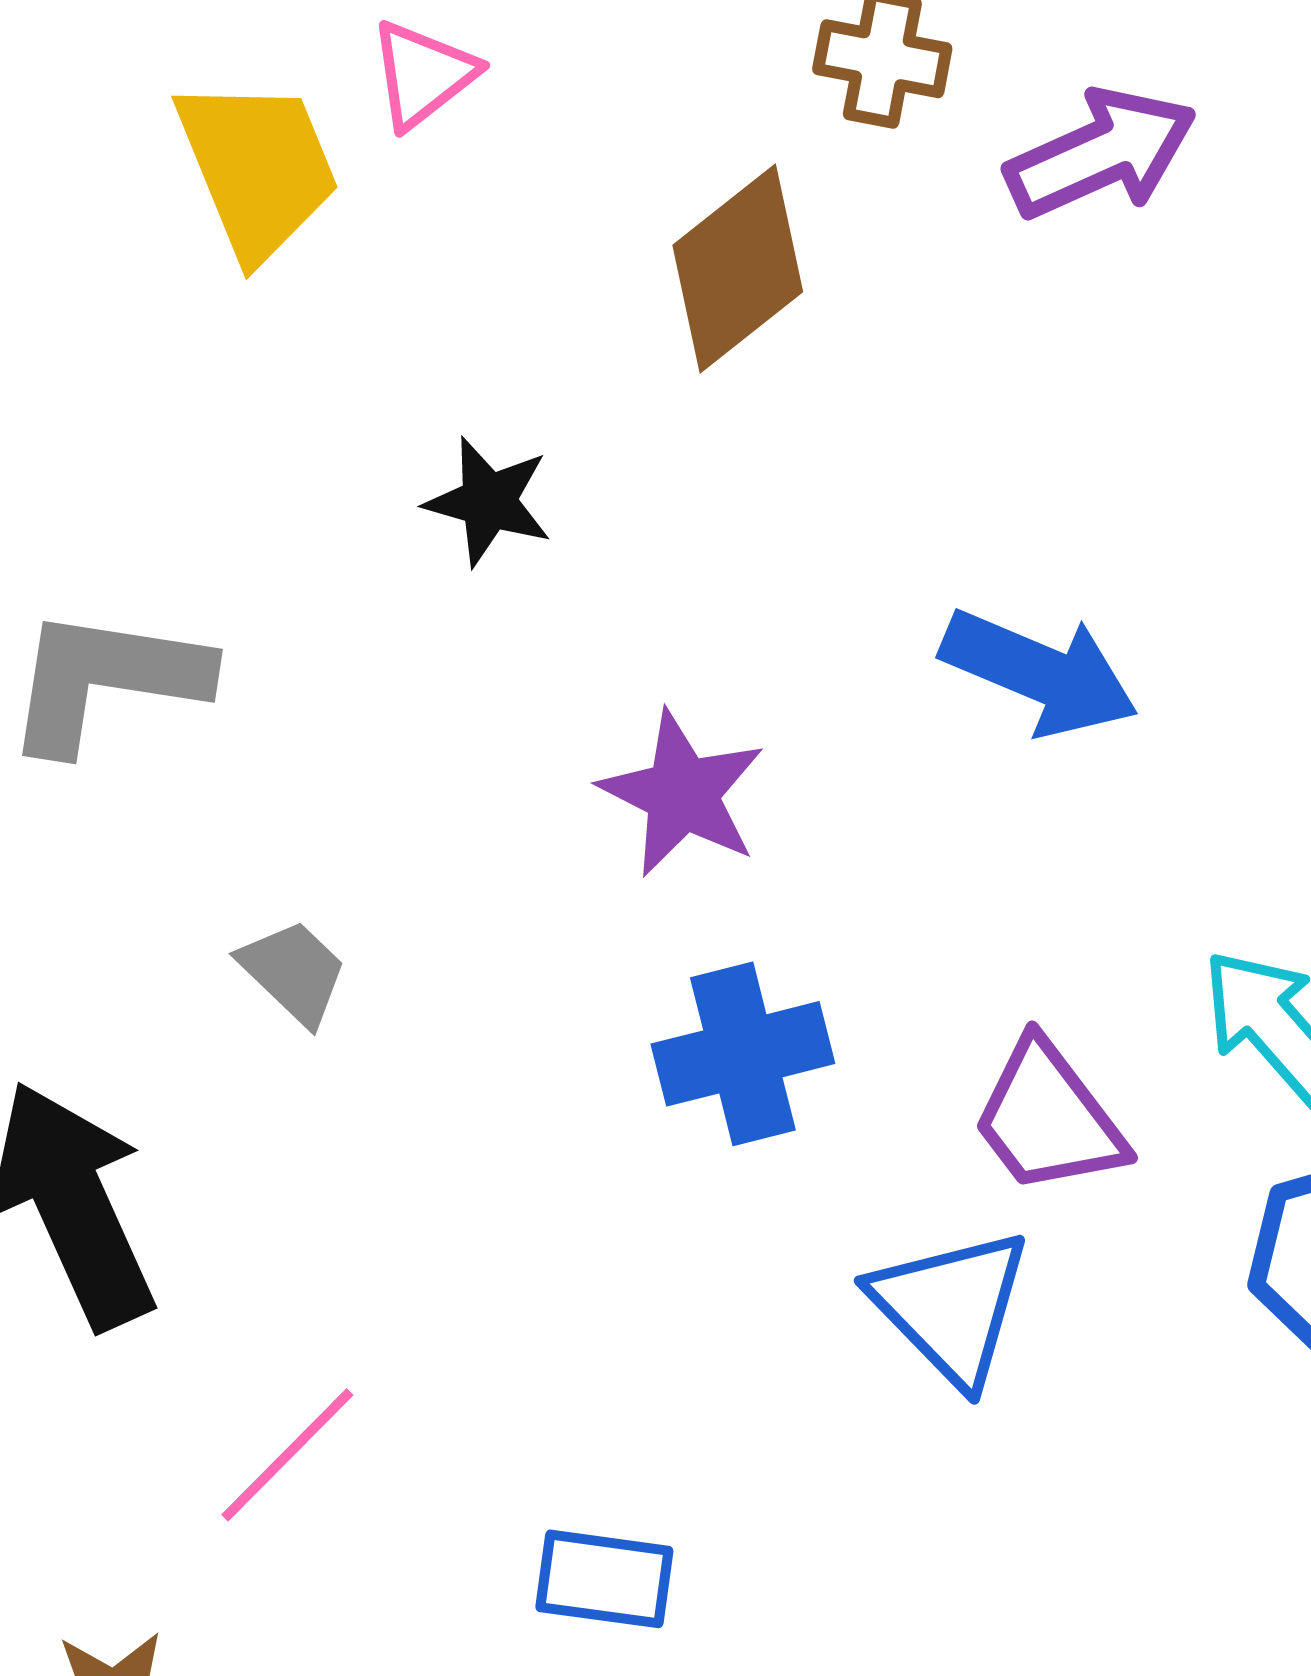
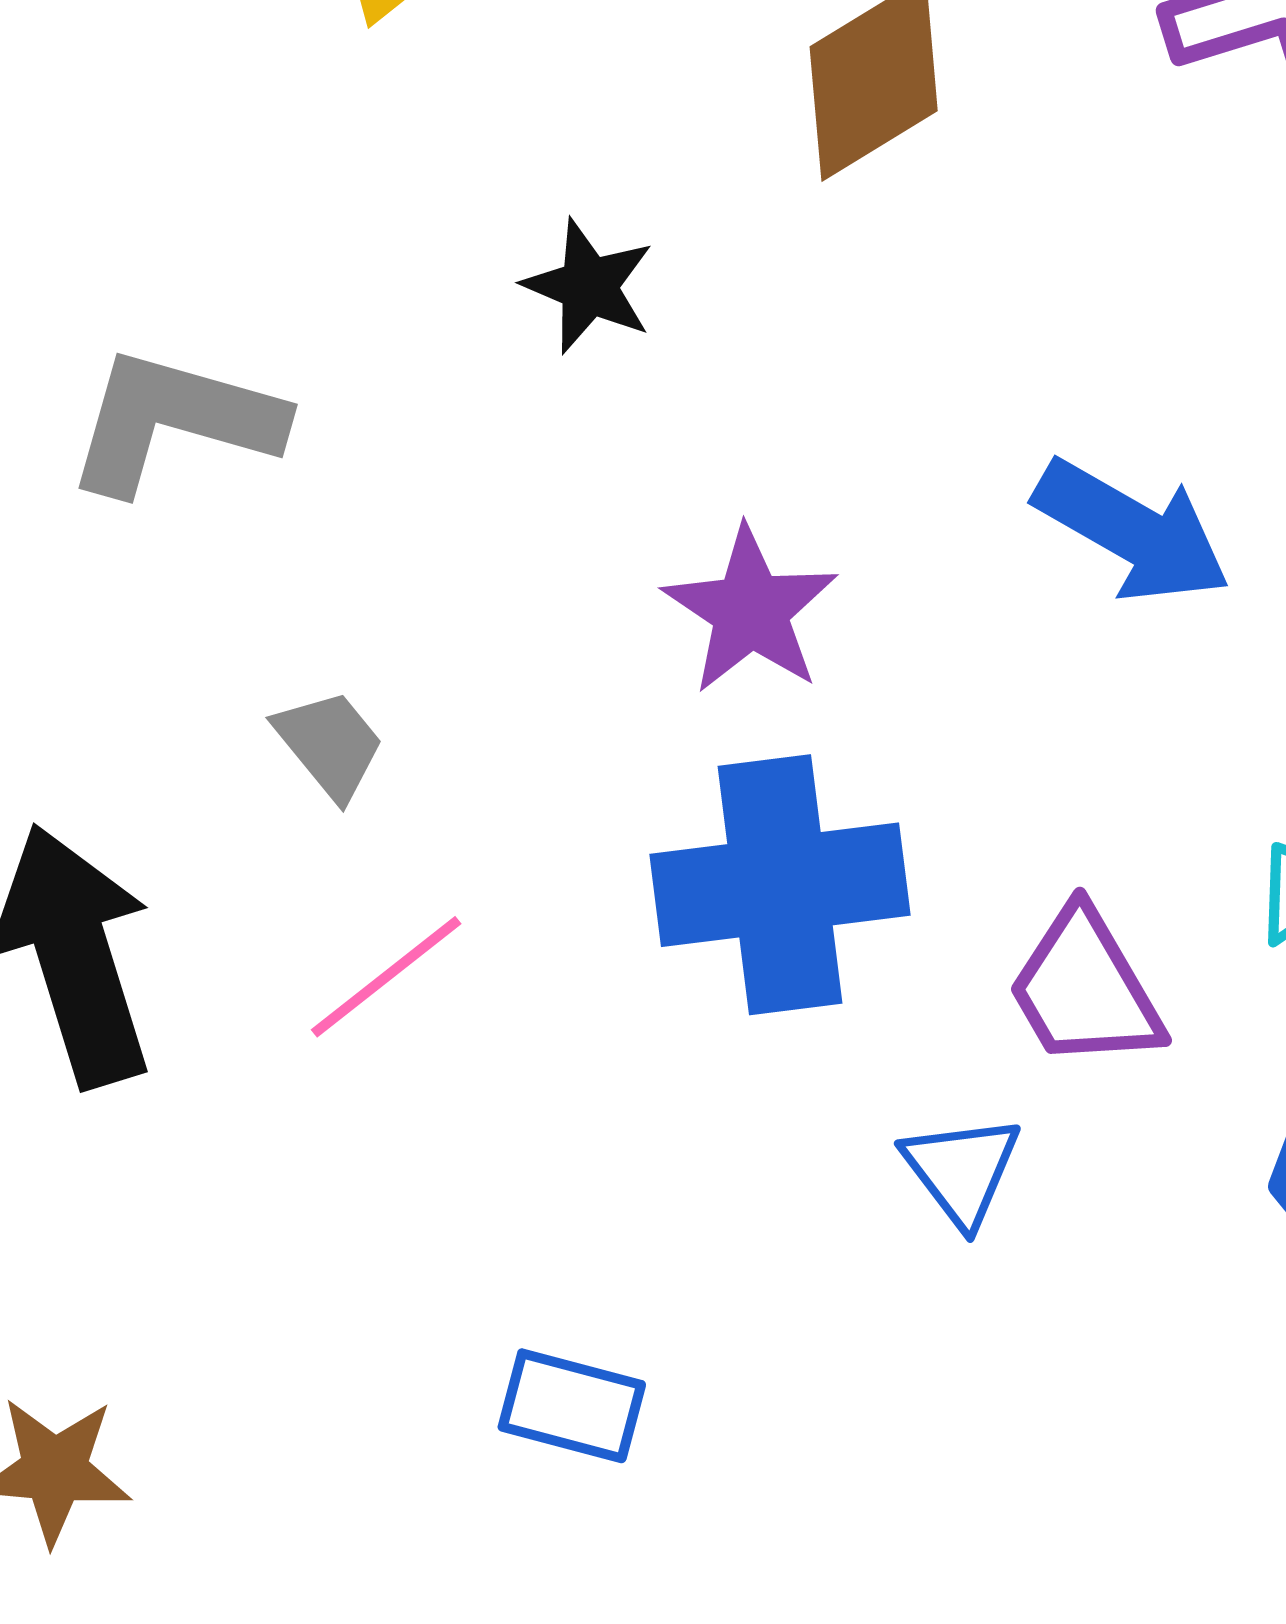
blue cross: (743, 1054) -> (780, 885), size x1.4
blue triangle: (951, 1307) -> (962, 1170), size x0.7
pink line: (287, 1455) -> (386, 977), moved

